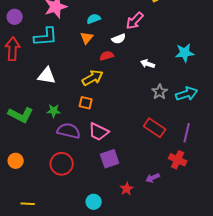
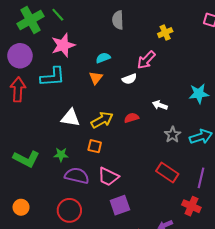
purple circle: (15, 17) -> (20, 56), size x1.5
red semicircle: (107, 56) -> (131, 118), moved
white triangle: (47, 76) -> (70, 118), moved

